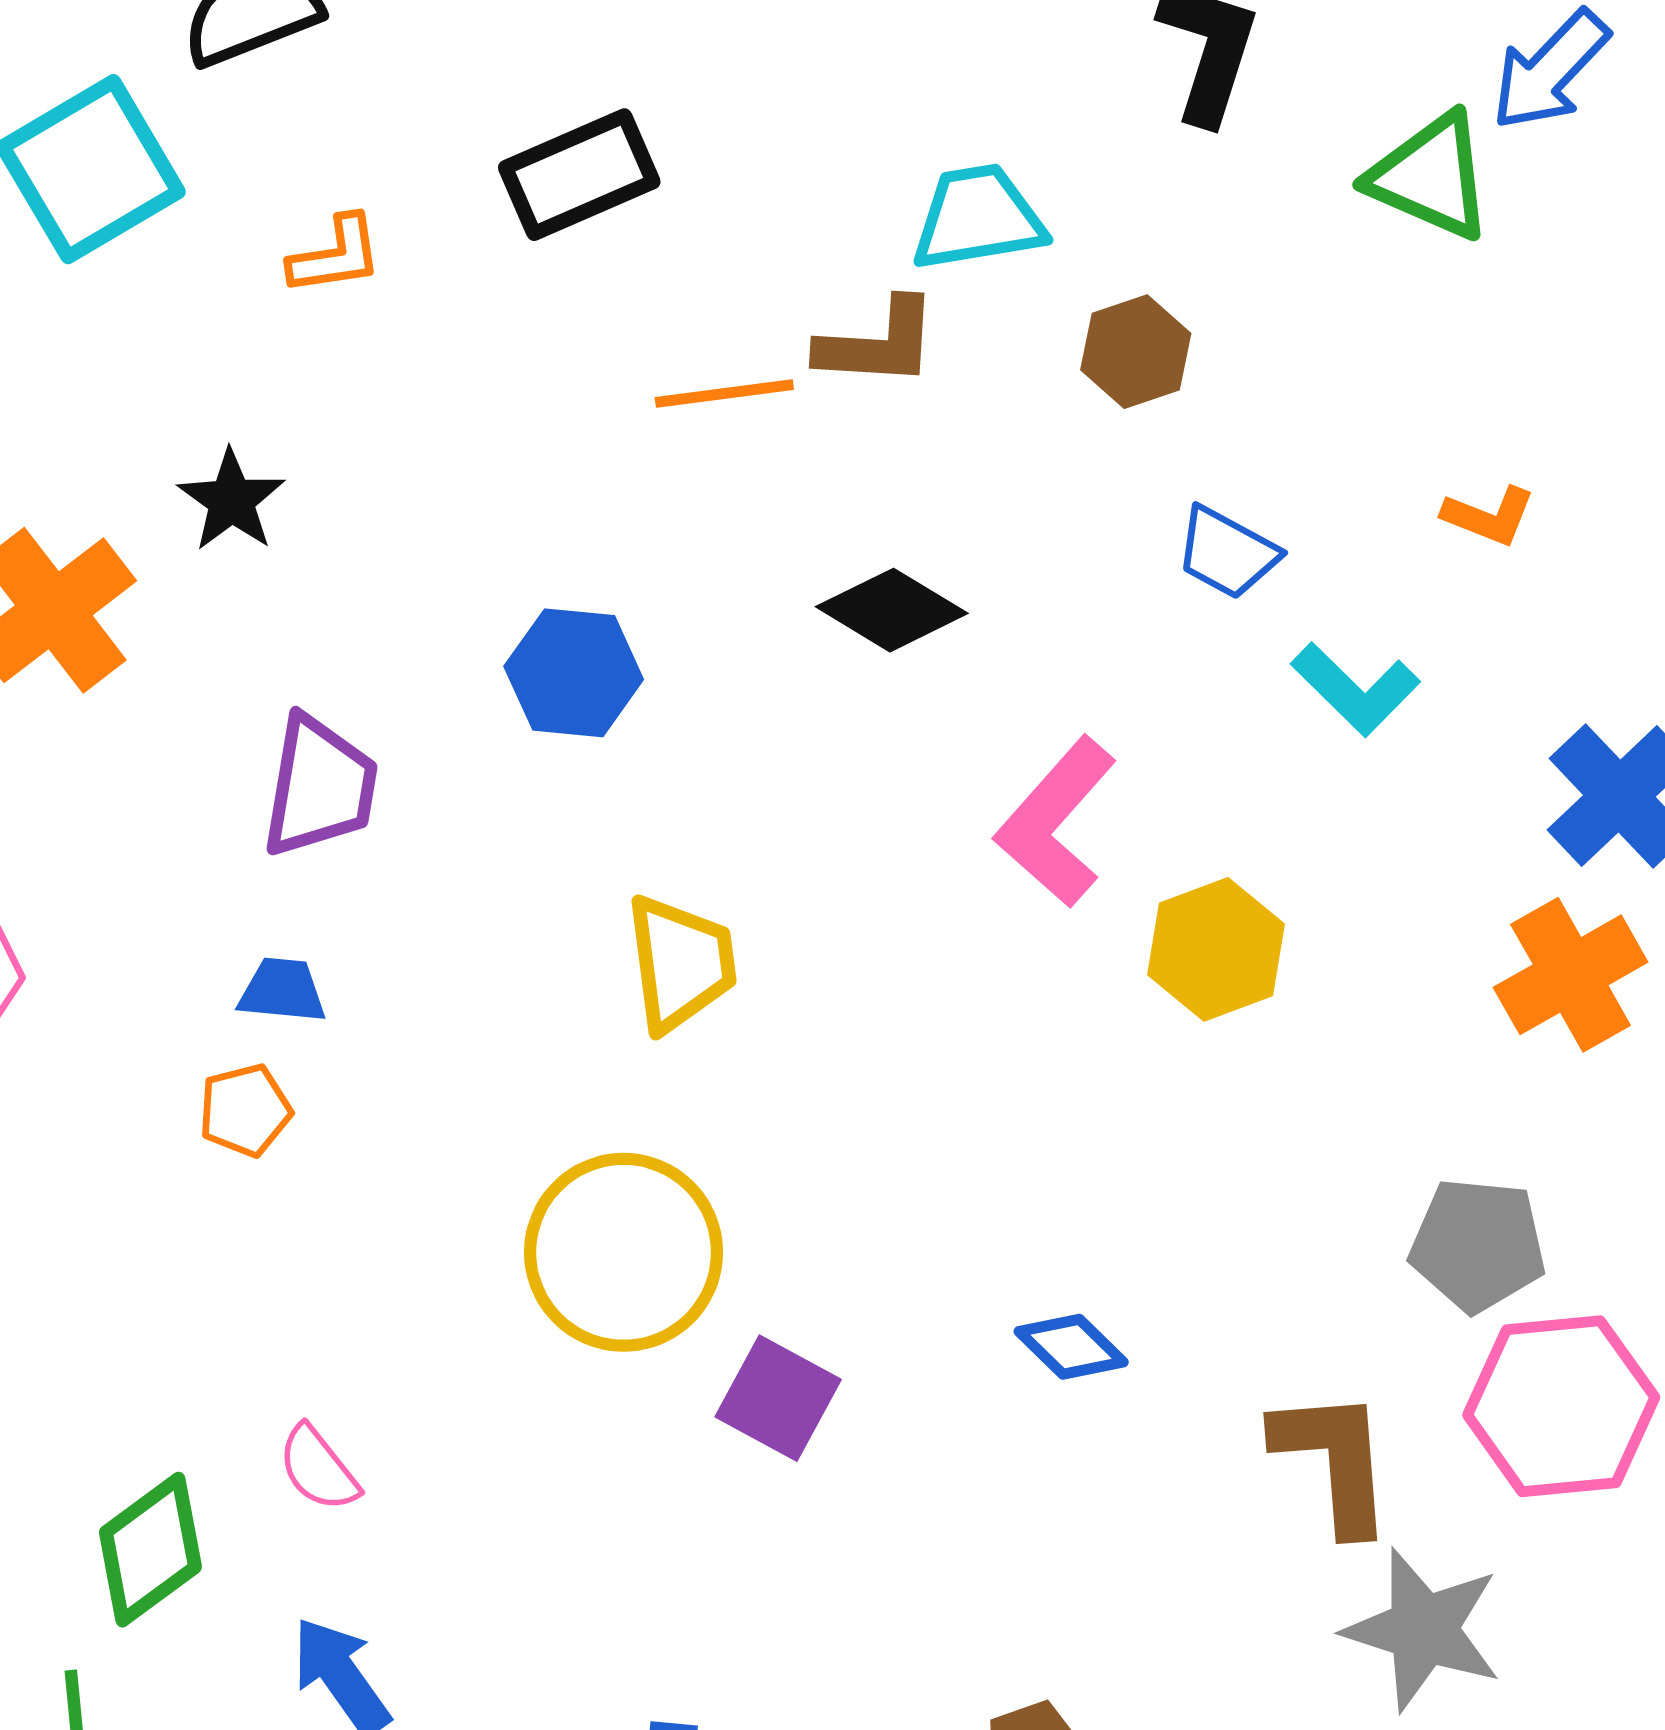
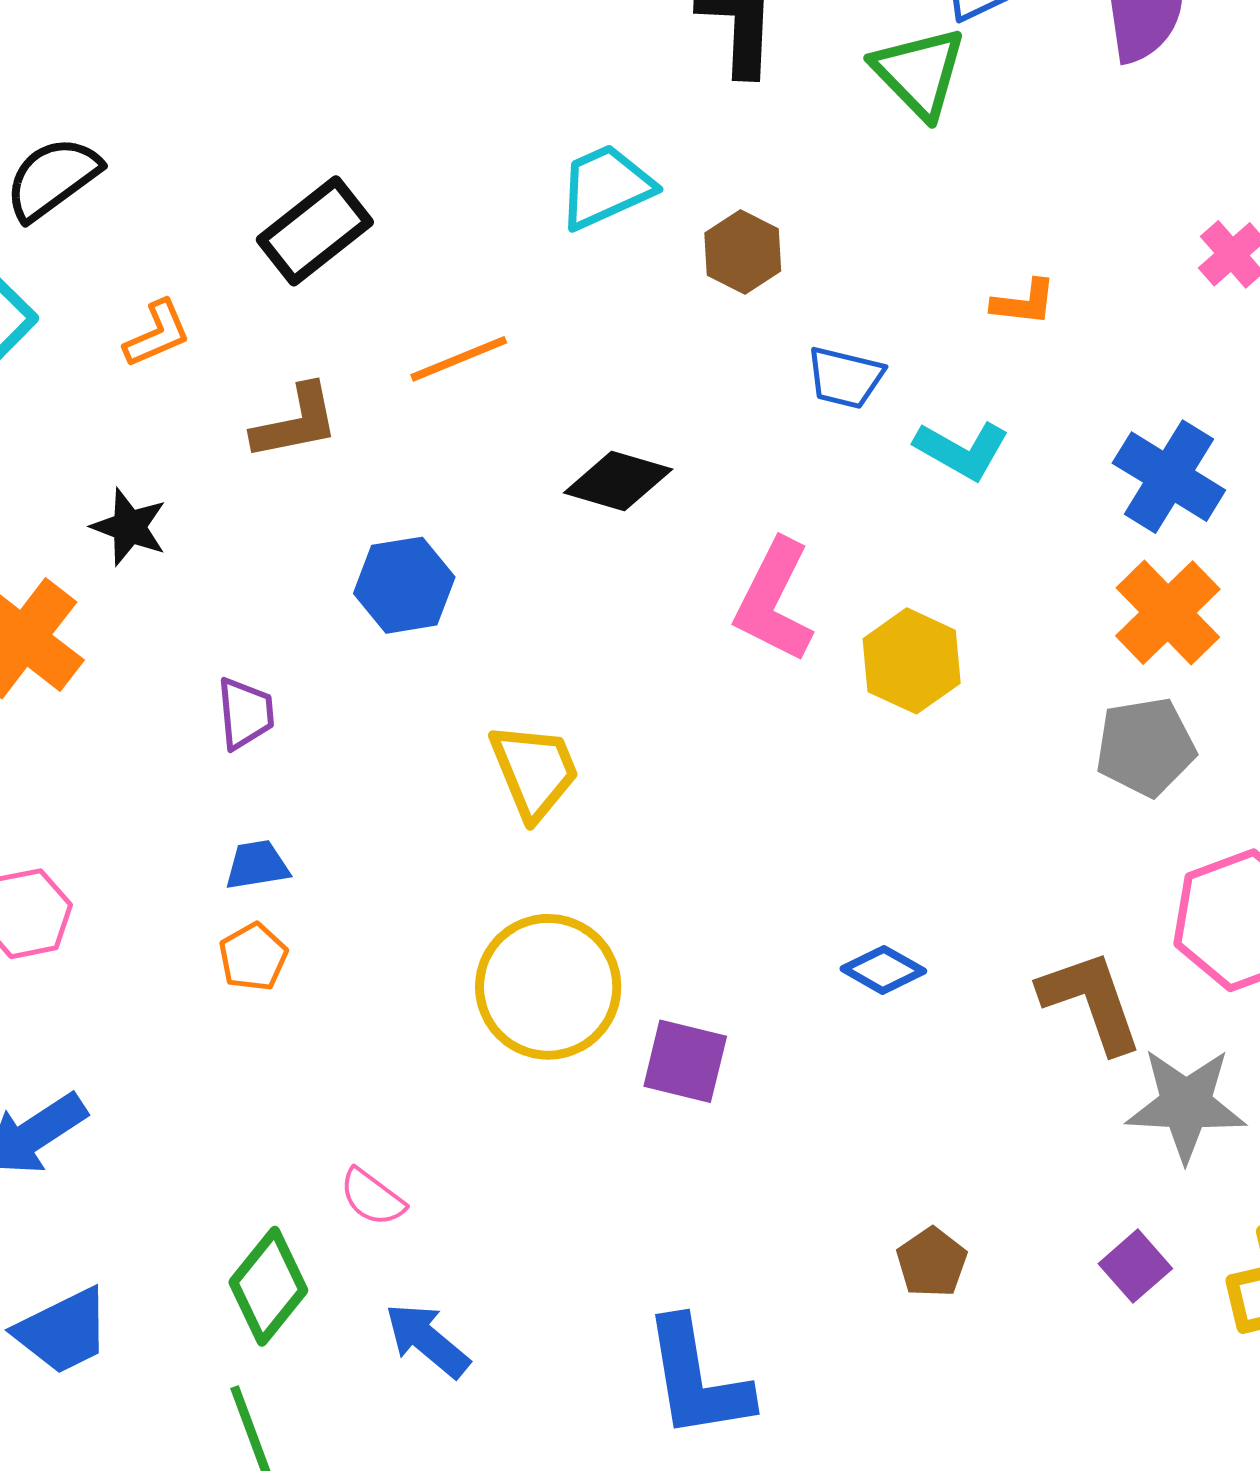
green triangle: (1431, 177) -> (919, 73), turned 37
brown L-shape: (878, 343) -> (296, 422), moved
purple trapezoid: (320, 786) -> (245, 713), size x0.7
gray pentagon: (1478, 1245) -> (1145, 747), moved

